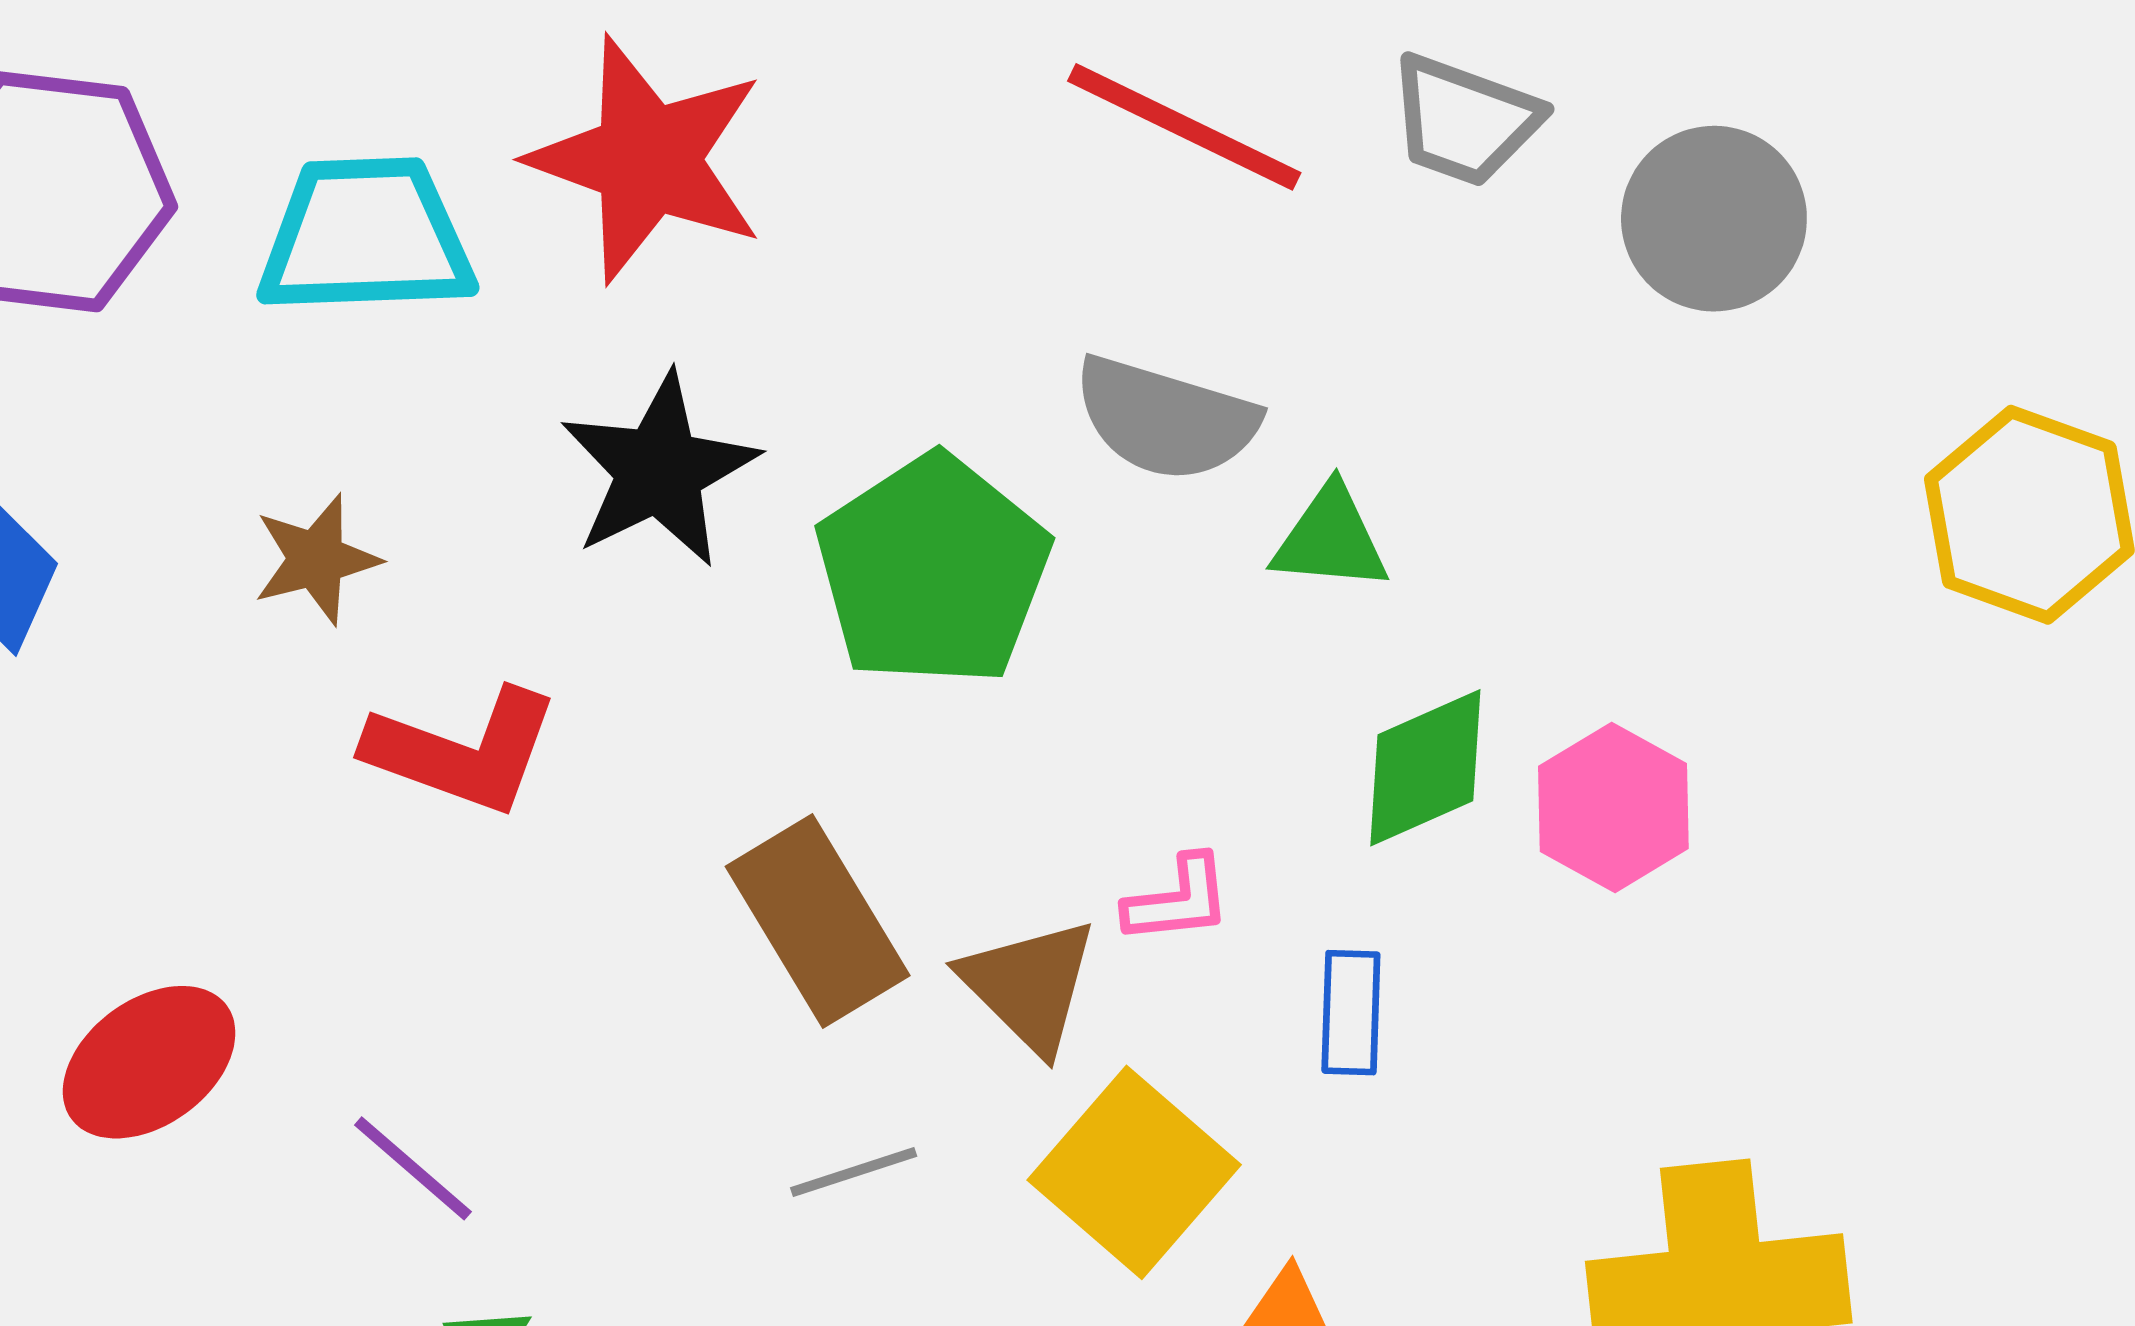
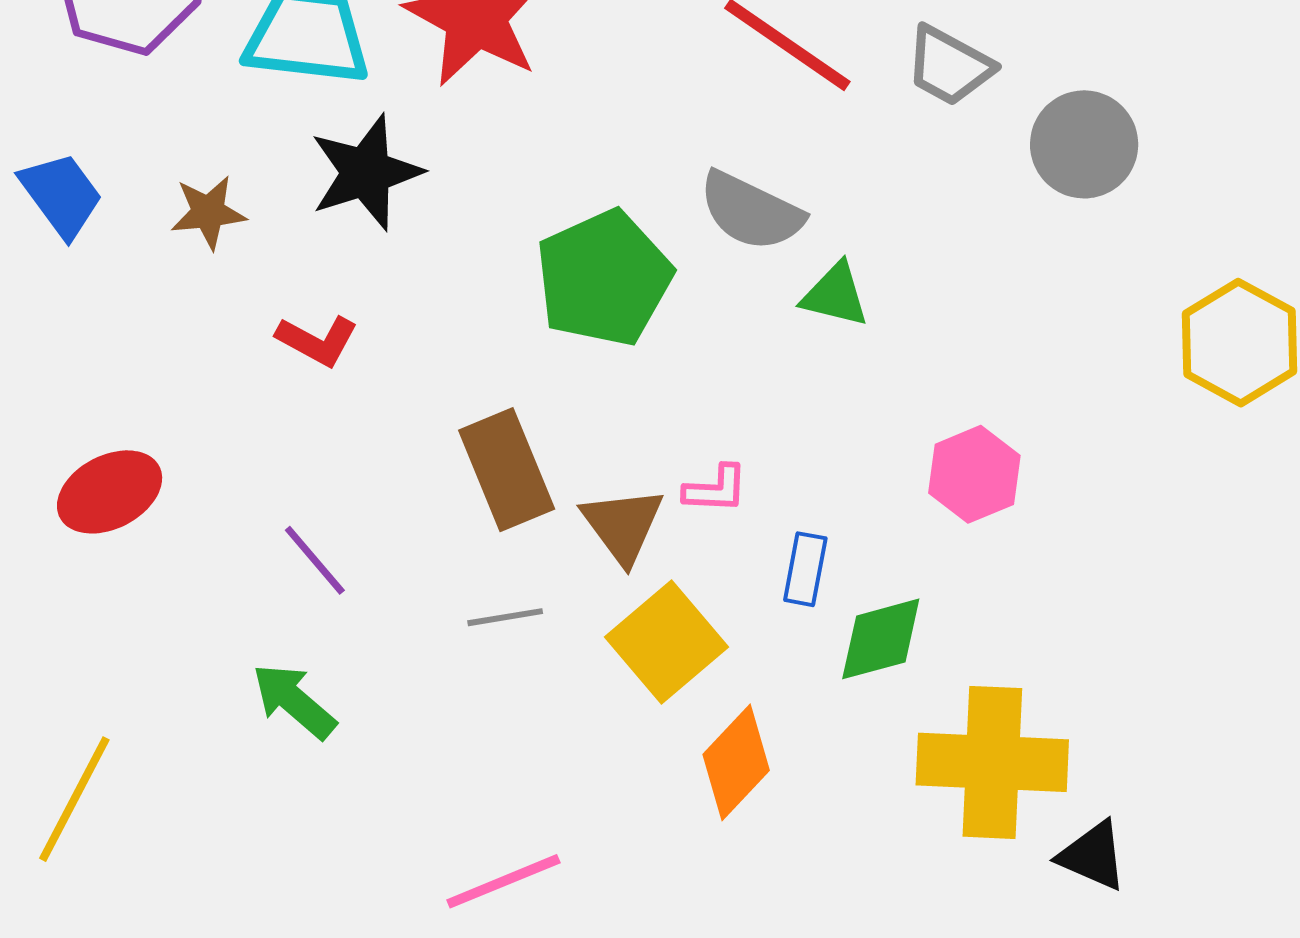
black star: (659, 470) -> (366, 172), moved
brown star: (316, 559) -> (208, 212), moved
red L-shape: (463, 751) -> (317, 341), size x0.7
green diamond: (1425, 768) -> (881, 639), moved
purple line: (413, 1168) -> (315, 560), moved

